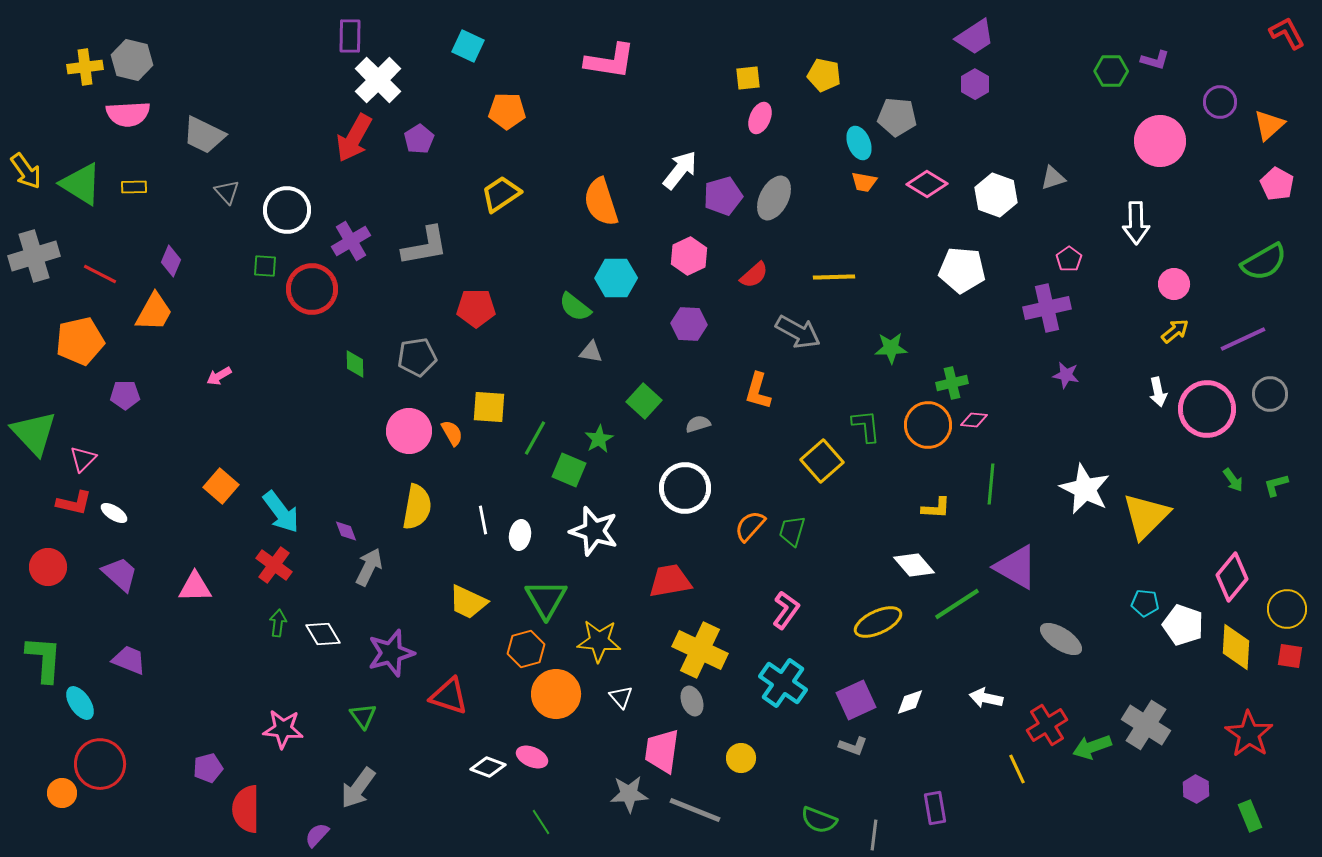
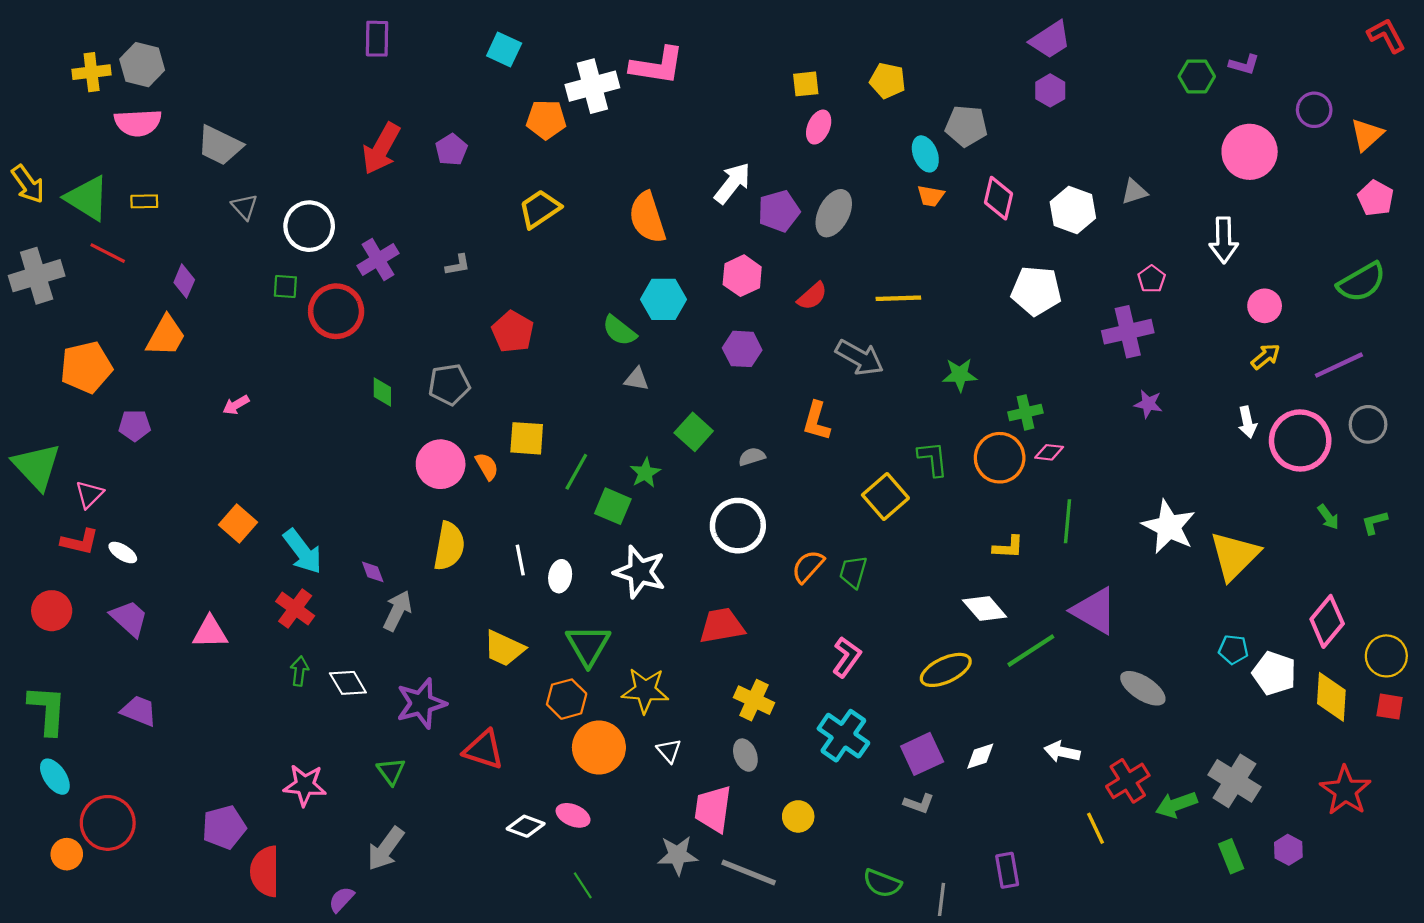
white cross: (378, 80) -> (592, 86), moved, turned 30
pink diamond: (927, 184) -> (999, 198), turned 72
gray L-shape: (425, 246) -> (458, 265), size x0.5
red line: (100, 274) -> (108, 253), moved
red pentagon: (476, 308) -> (513, 332), turned 30
yellow cross: (700, 650) -> (754, 700), size x0.7
cyan ellipse: (80, 703) -> (55, 777), moved
purple pentagon: (208, 768) -> (224, 827), size x1.4
green rectangle: (1250, 816) -> (1231, 856), moved

